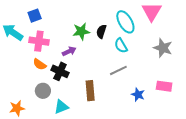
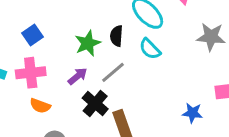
blue square: (35, 16) -> (33, 35), moved
gray line: (118, 70) -> (113, 72), moved
black cross: (60, 71) -> (95, 104), moved, turned 30

